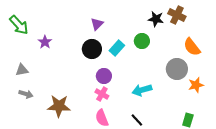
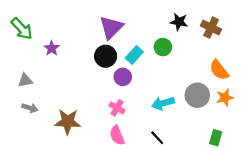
brown cross: (177, 15) -> (211, 28), moved
purple triangle: (97, 24) -> (111, 28), size x1.6
orange semicircle: (192, 47) -> (219, 70), moved
gray circle: (177, 69) -> (197, 95), moved
purple circle: (104, 76) -> (123, 77), moved

